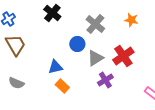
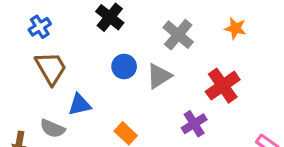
blue circle: (77, 44) -> (124, 67), moved
gray triangle: (95, 58) -> (159, 76), moved
blue triangle: (55, 67) -> (80, 105), moved

